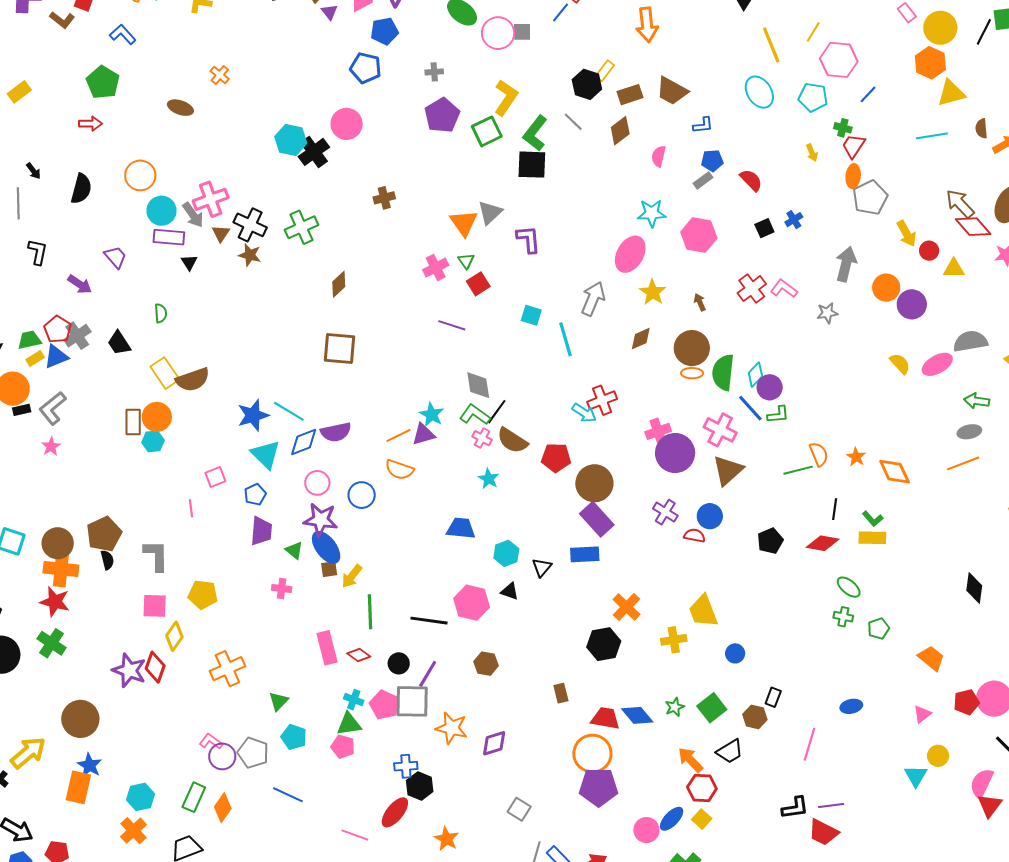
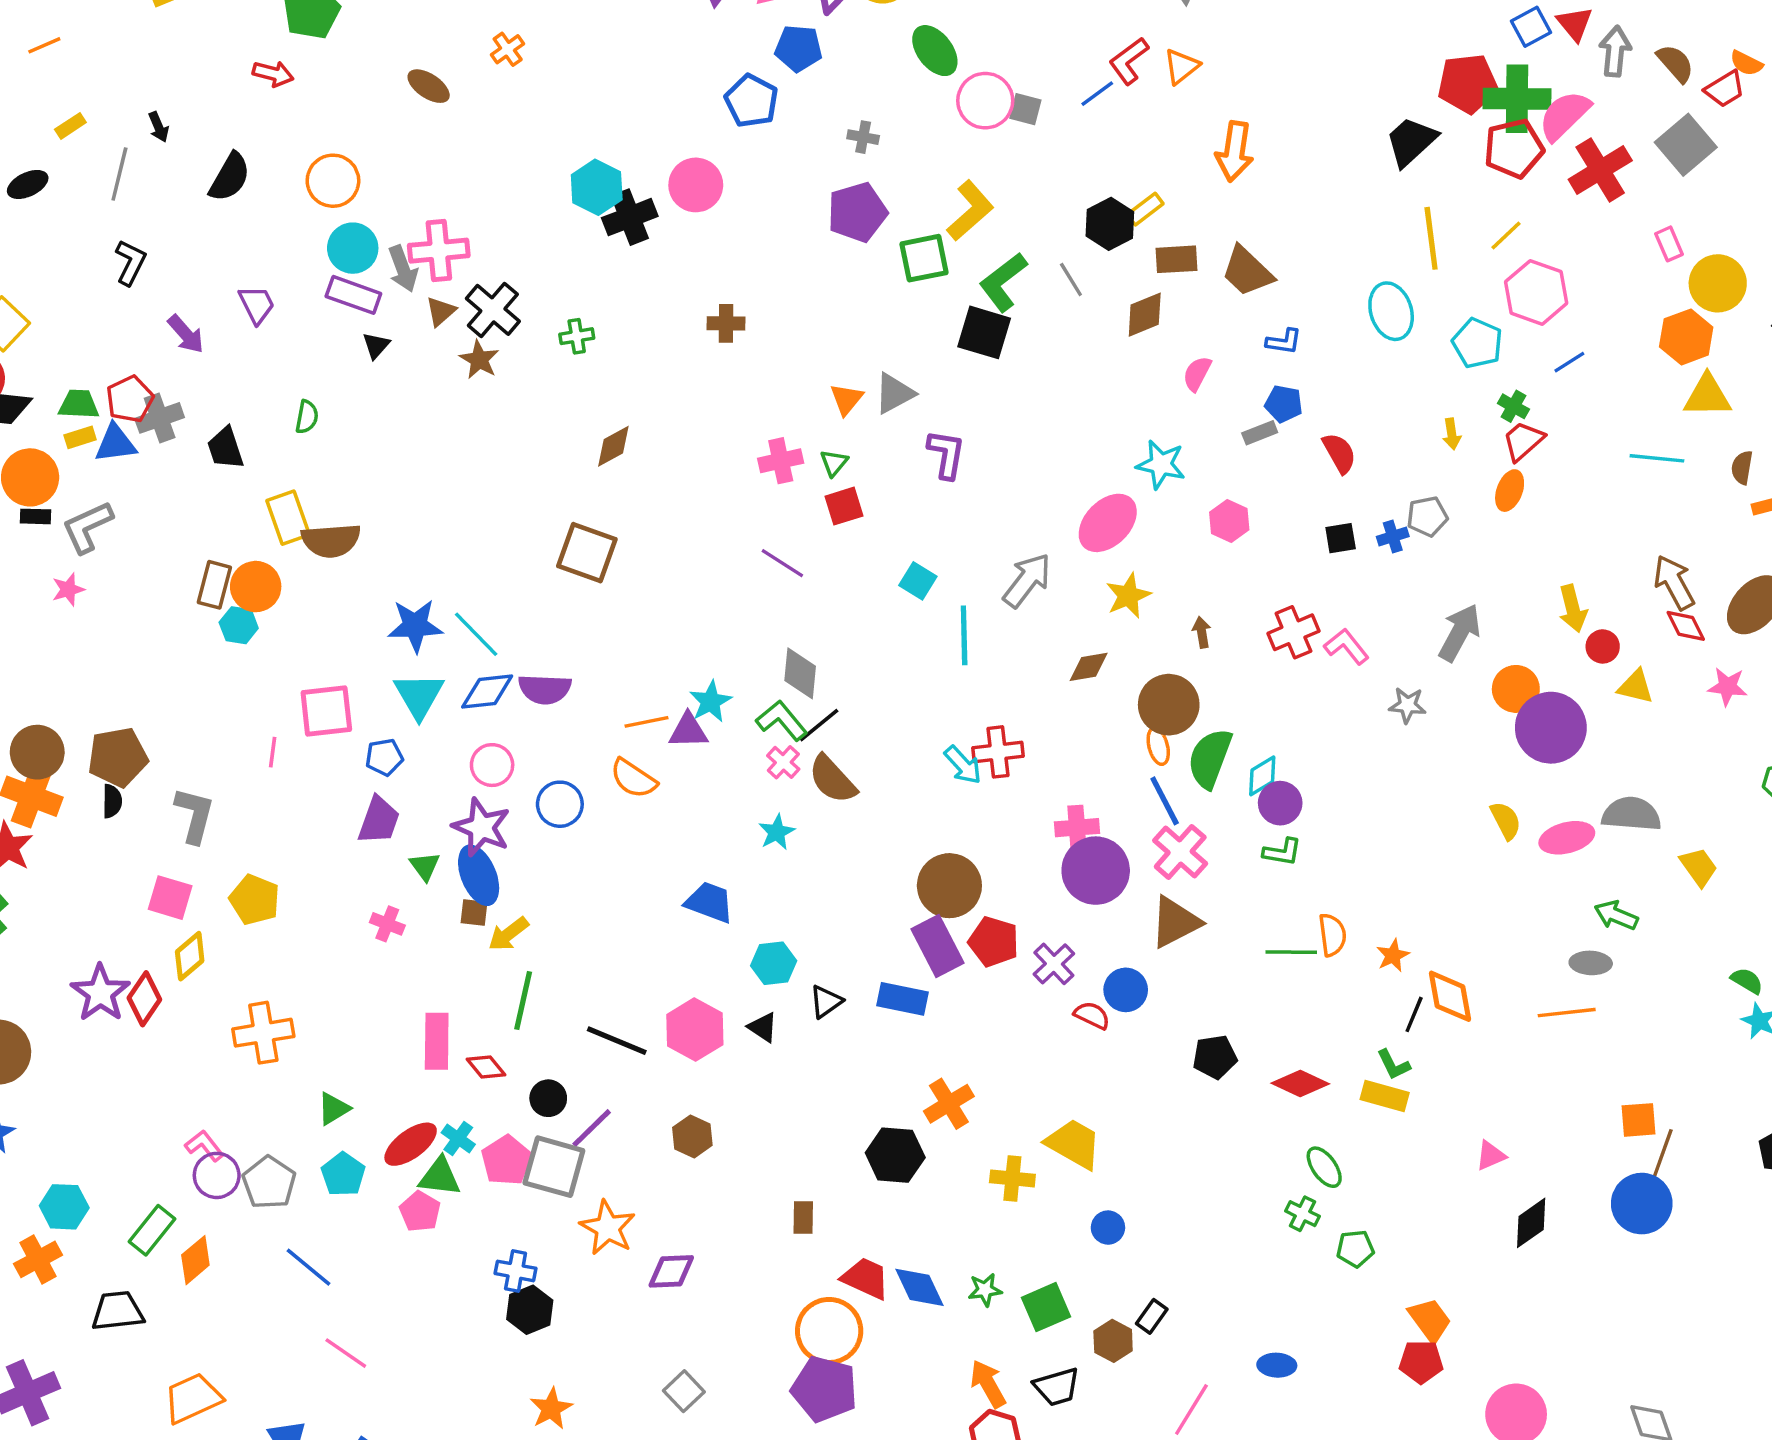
gray pentagon: (870, 198) -> (1427, 516), moved, size x0.7
orange triangle: (464, 223) -> (846, 399), size x0.7
green cross: (302, 227) -> (577, 336), size x0.6
red diamond: (973, 227) -> (1686, 626), size x0.7
pink hexagon: (699, 235) -> (1229, 521), size x0.7
purple circle: (912, 304) -> (1551, 728), size x1.4
orange ellipse: (692, 373) -> (1158, 746), turned 60
blue line: (750, 408) -> (1165, 801), moved
red pentagon: (556, 458) -> (994, 942), moved
pink square: (215, 477) -> (326, 711), size x1.6
black line: (835, 509) -> (1414, 1014), moved
black diamond: (974, 588) -> (1531, 1223), turned 32
yellow trapezoid: (703, 611) -> (1074, 1144), turned 126
red pentagon: (966, 702) -> (1421, 1362), moved
pink triangle: (922, 714) -> (1491, 1155), moved
red ellipse: (395, 812) -> (411, 1144), moved
pink line: (355, 835) -> (346, 1353), moved

